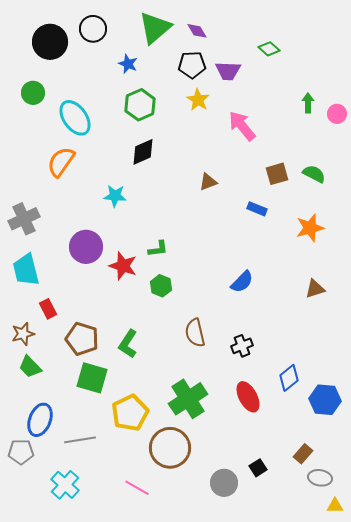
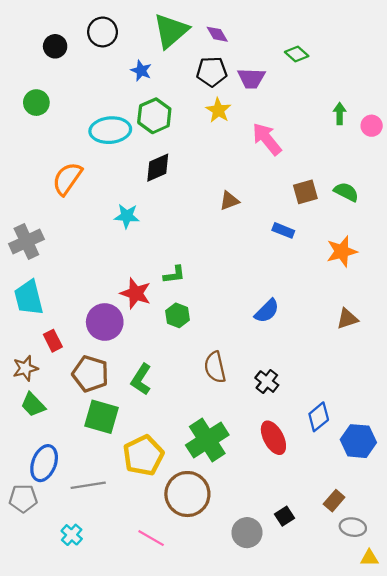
black circle: (50, 42) -> (55, 46), size x0.6
cyan ellipse: (75, 118) -> (110, 130), moved, turned -60
purple circle: (86, 247) -> (105, 322), moved
black cross: (242, 346) -> (267, 382), turned -30
cyan cross: (65, 485) -> (72, 535), size x0.7

